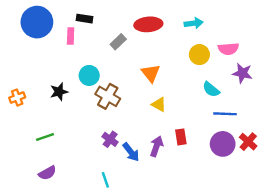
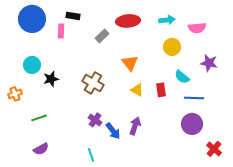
pink semicircle: (228, 49) -> (197, 28), moved
cyan circle: (89, 75) -> (32, 65), moved
orange cross: (17, 98) -> (15, 94), moved
red rectangle: (181, 137) -> (161, 90), moved
red cross: (248, 142) -> (214, 149), moved

